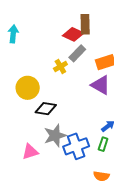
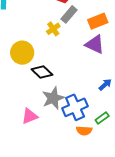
black diamond: (46, 109) -> (42, 72), turned 40
green rectangle: (103, 144) -> (102, 118), moved, turned 40
orange semicircle: (101, 176) -> (84, 131), moved

